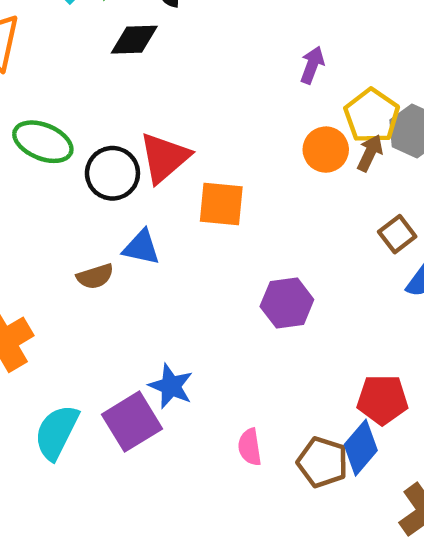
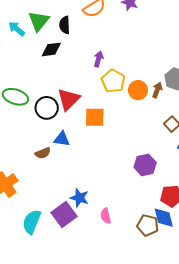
purple arrow: (312, 65) -> (98, 59), moved
yellow pentagon: (372, 116) -> (113, 81), moved
purple hexagon: (287, 303) -> (145, 165), moved
pink semicircle: (250, 447) -> (106, 216), moved
blue diamond: (361, 448) -> (164, 218), turned -50

